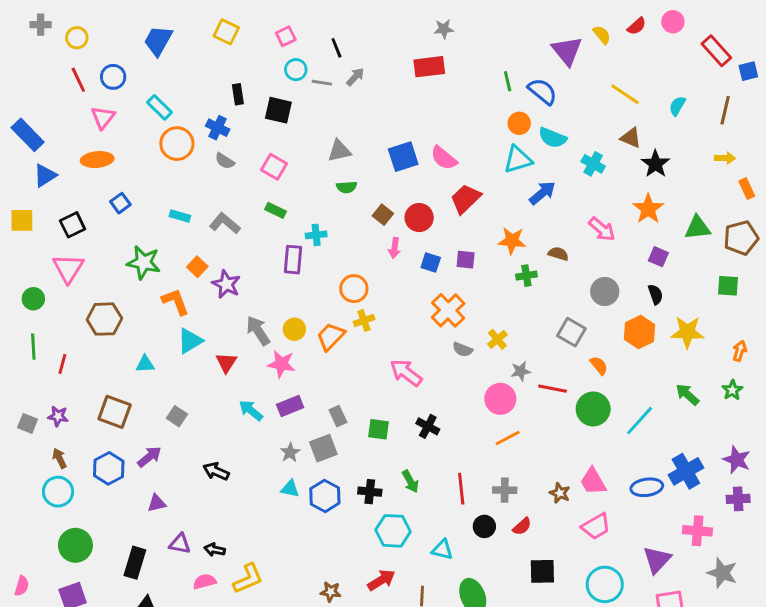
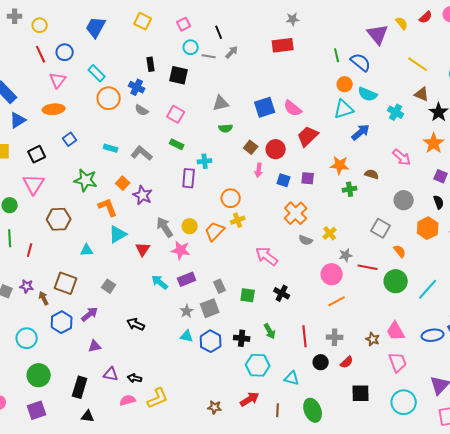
brown arrow: (59, 458) -> (44, 298), moved
pink trapezoid: (596, 526) -> (398, 362), turned -80

